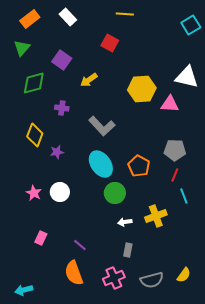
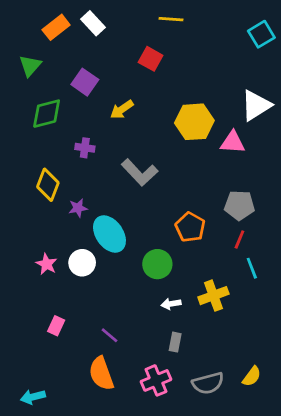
orange rectangle: (30, 19) -> (56, 27), moved
white triangle: (187, 77) -> (256, 105), turned -45
cyan ellipse: (101, 164) -> (109, 234), moved

